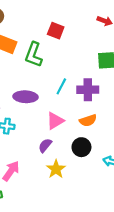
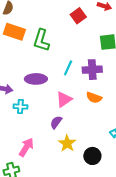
red square: (56, 31) -> (78, 16), moved, turned 35
orange semicircle: (88, 121) -> (94, 98), turned 42
black circle: (81, 147) -> (92, 156), moved

